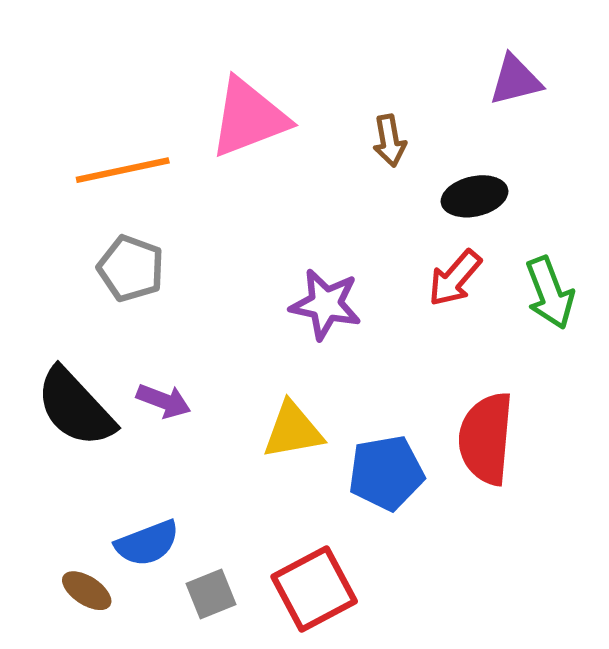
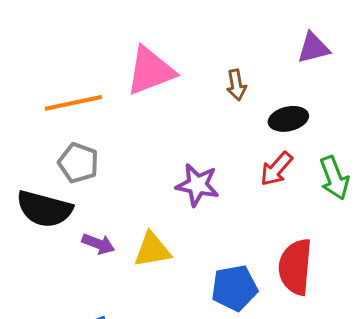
black semicircle: (75, 407) -> (44, 209), moved, turned -32
yellow triangle: (293, 430) -> (152, 250), moved

